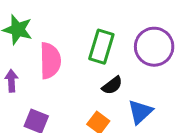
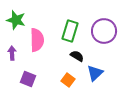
black semicircle: (112, 85) -> (77, 56), turned -112

